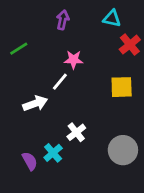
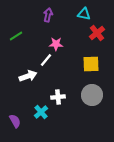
white cross: (76, 132) -> (58, 97), turned 32
gray circle: (123, 150) -> (92, 95), moved
purple semicircle: (30, 161) -> (15, 121), moved

